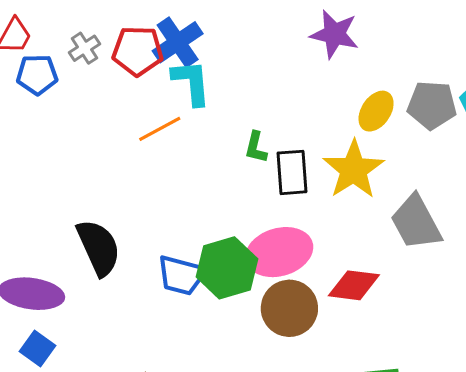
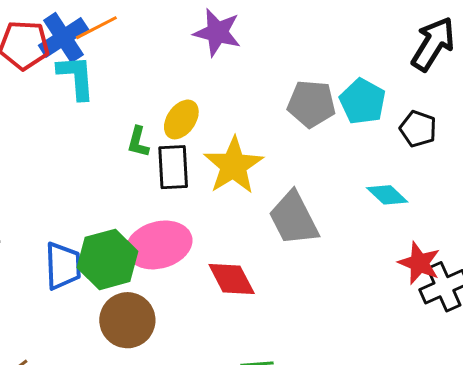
yellow ellipse: (376, 111) -> (181, 119), moved
orange line: (160, 129) -> (96, 28), moved
blue trapezoid: (182, 275) -> (63, 266), turned -108
red diamond: (354, 285) -> (232, 279), turned 54
brown circle: (289, 308) -> (127, 320), moved

